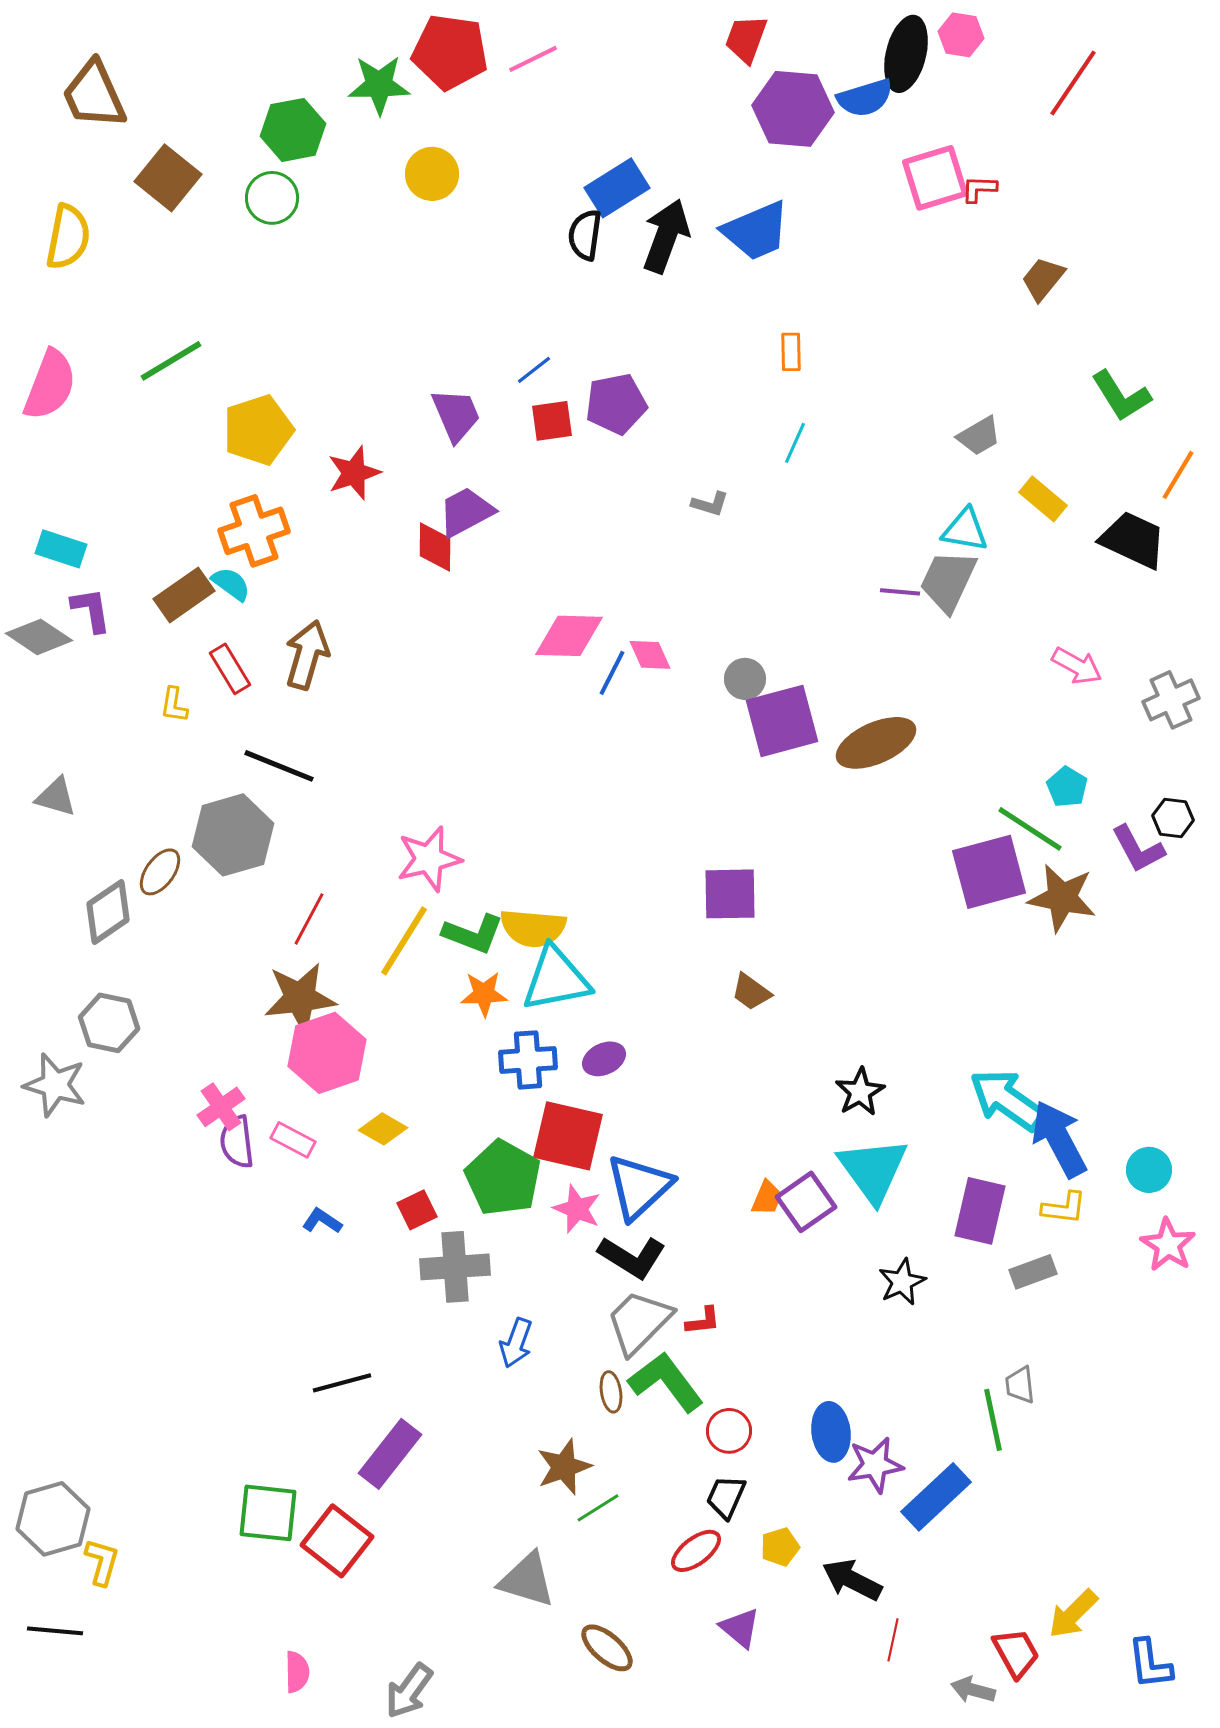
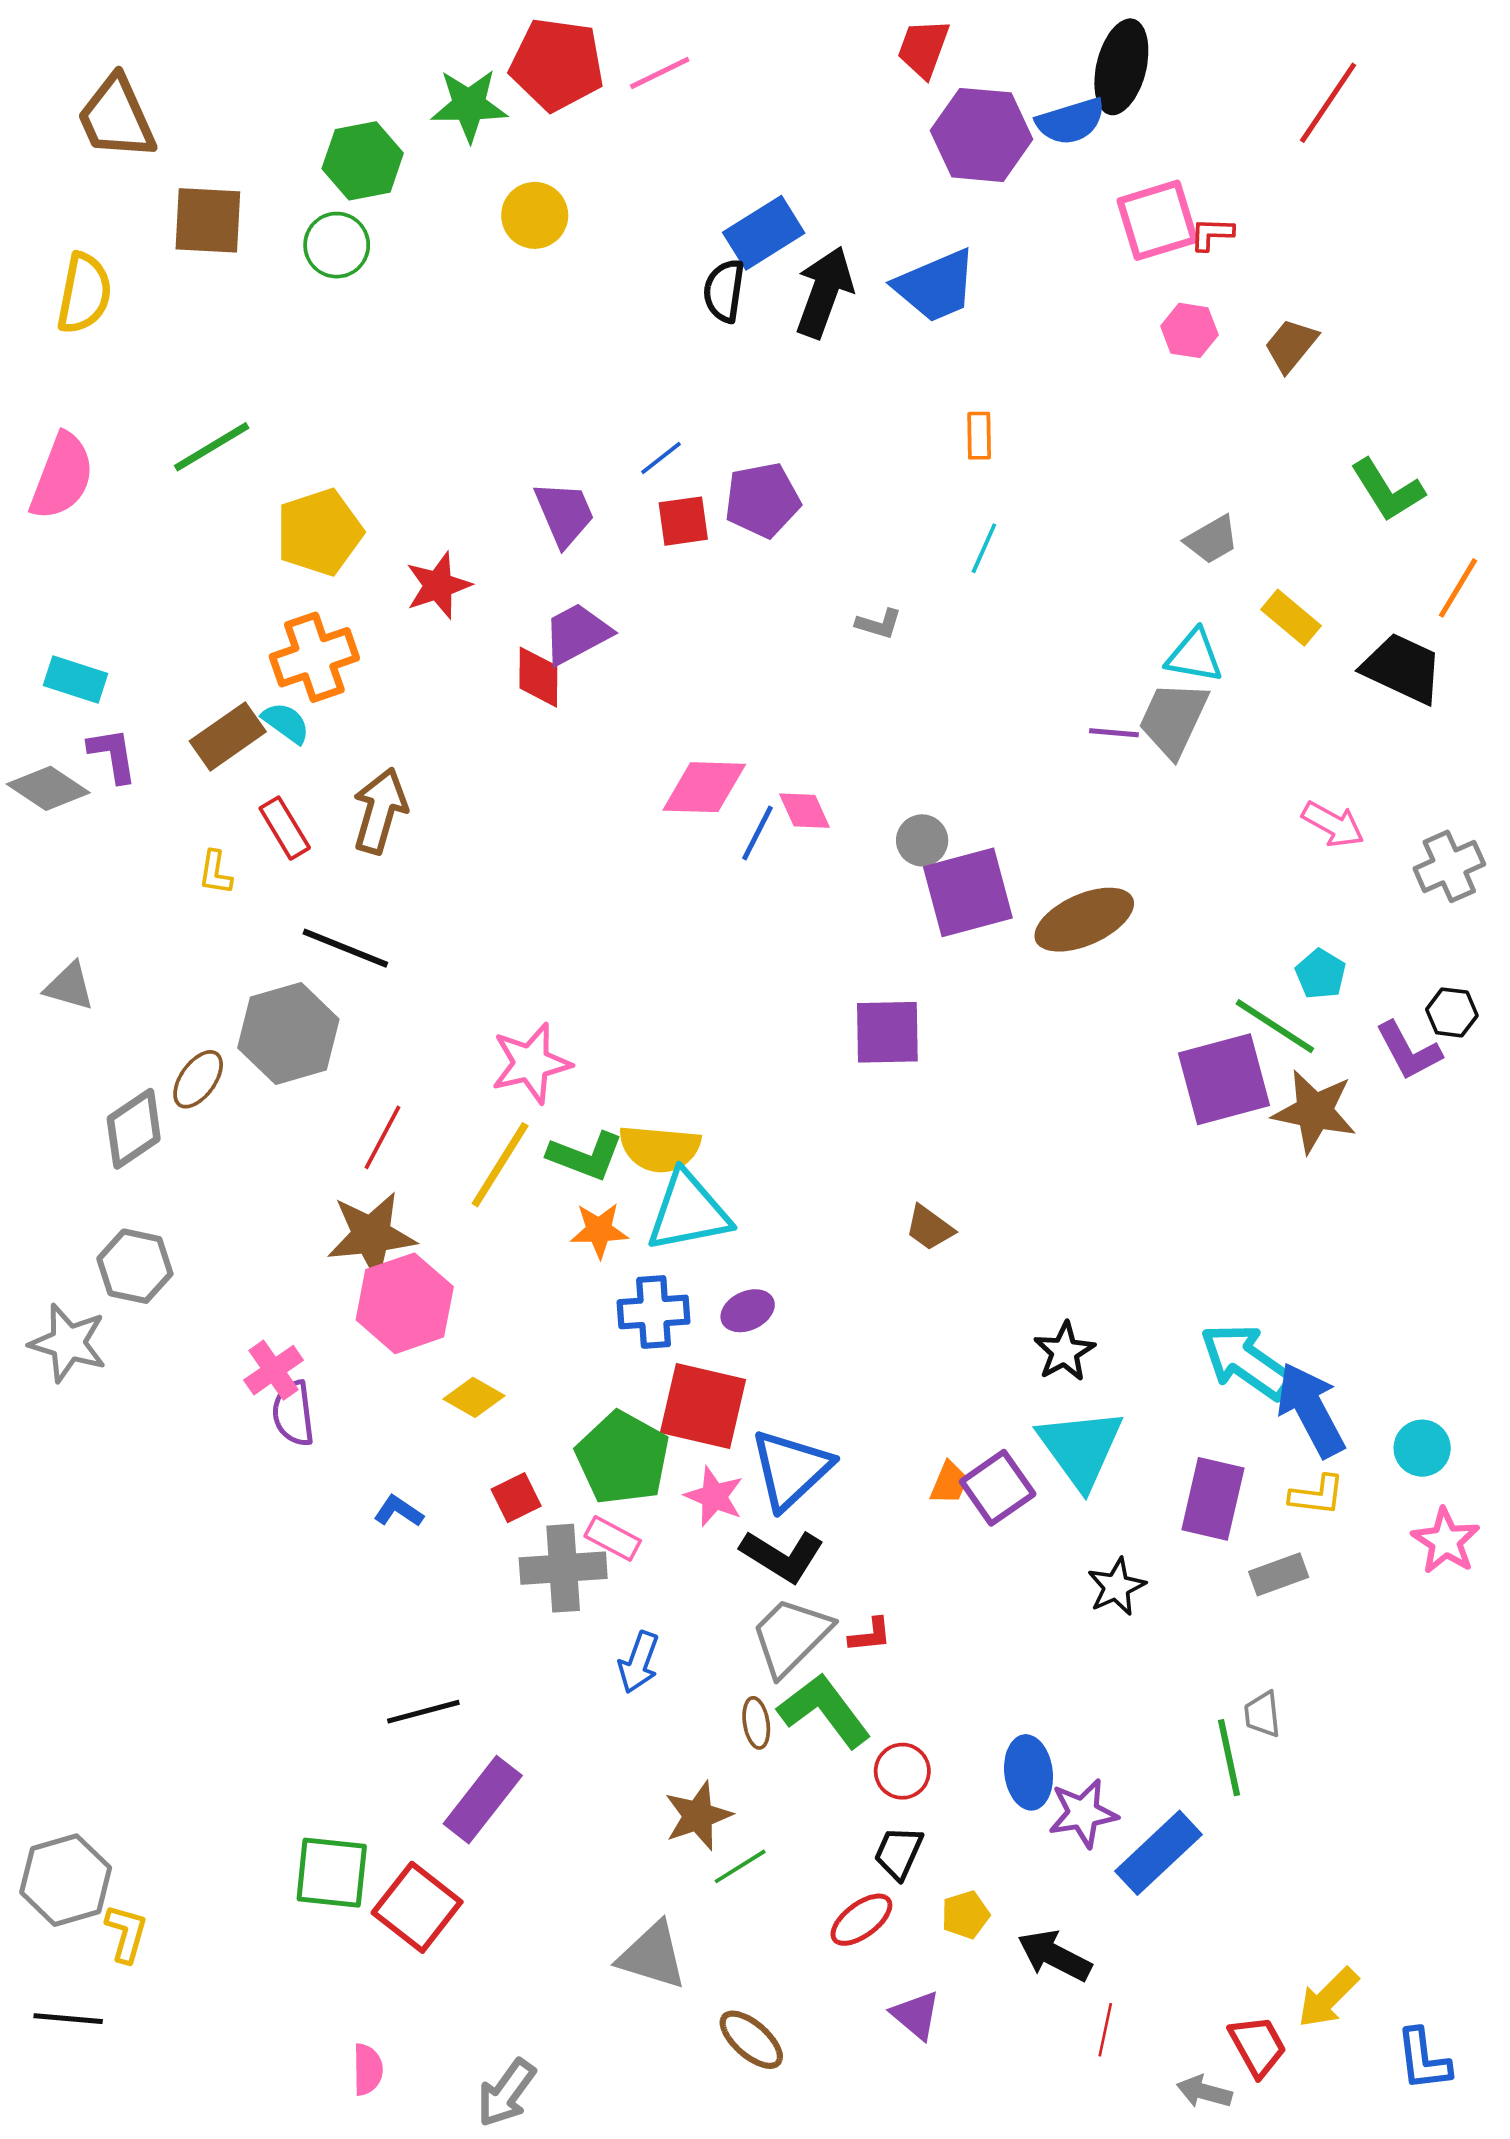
pink hexagon: (961, 35) -> (1189, 330), moved
brown square: (168, 178) -> (208, 220), turned -36
purple square: (730, 894) -> (887, 1032), moved
pink rectangle: (293, 1140) -> (613, 1538), moved

